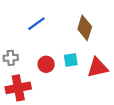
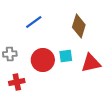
red circle: (46, 64) -> (43, 60), size x1.5
red cross: (18, 88) -> (17, 82), size x0.7

